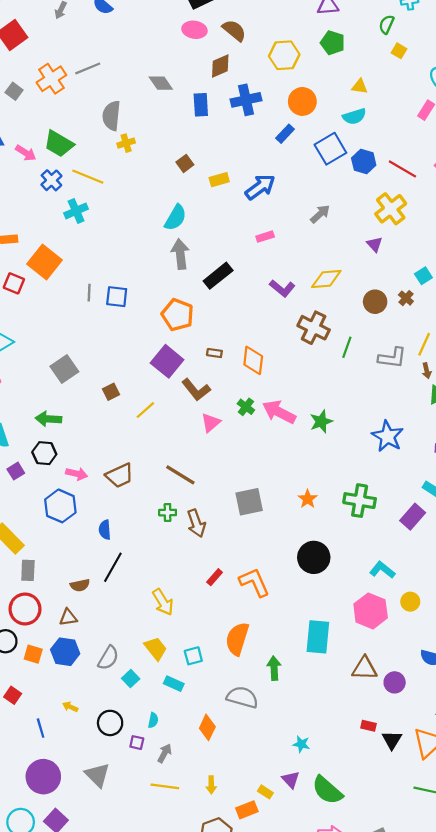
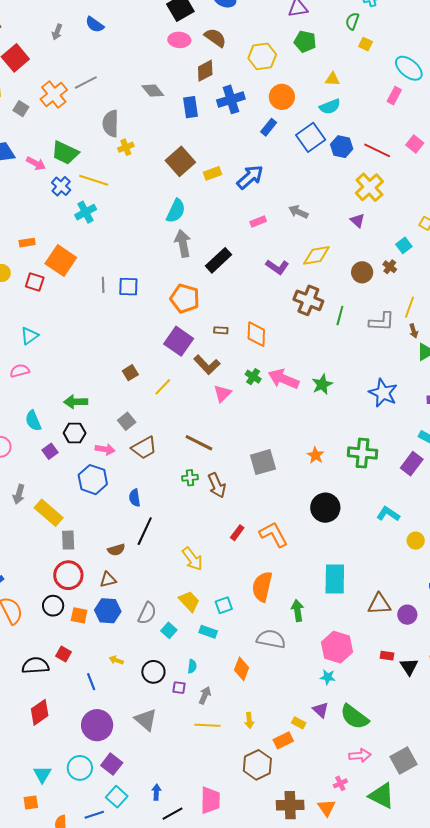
brown square: (185, 163) -> (180, 161), size x1.8
gray arrow: (320, 214) -> (298, 212), moved, turned -108
gray square: (64, 369) -> (127, 421), moved, size x0.7
pink hexagon: (371, 611) -> (337, 647), moved

